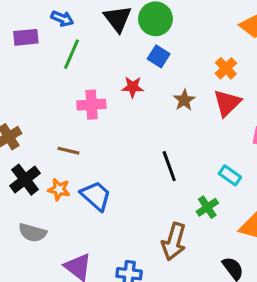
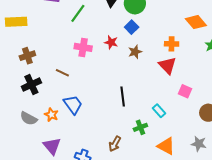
orange cross: (226, 68) -> (172, 44), turned 32
brown star: (184, 100) -> (135, 52), moved
red triangle: (227, 103) -> (167, 66), turned -42
orange star: (59, 189) -> (51, 115), moved
brown arrow: (174, 242) -> (115, 144), size x0.7

